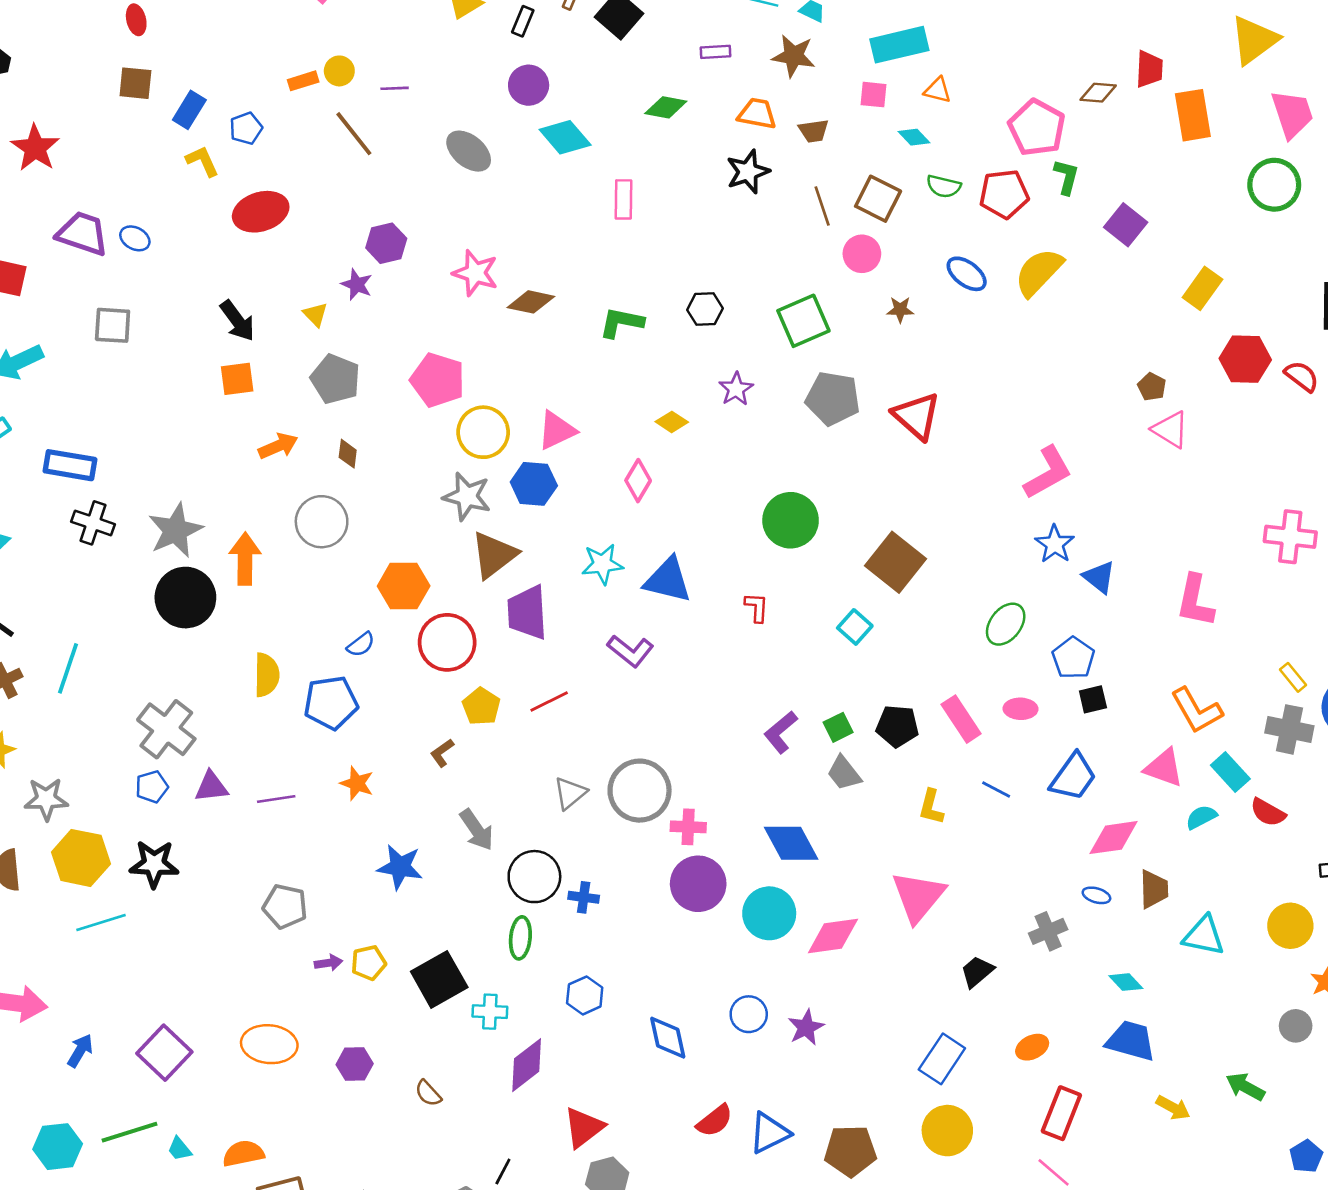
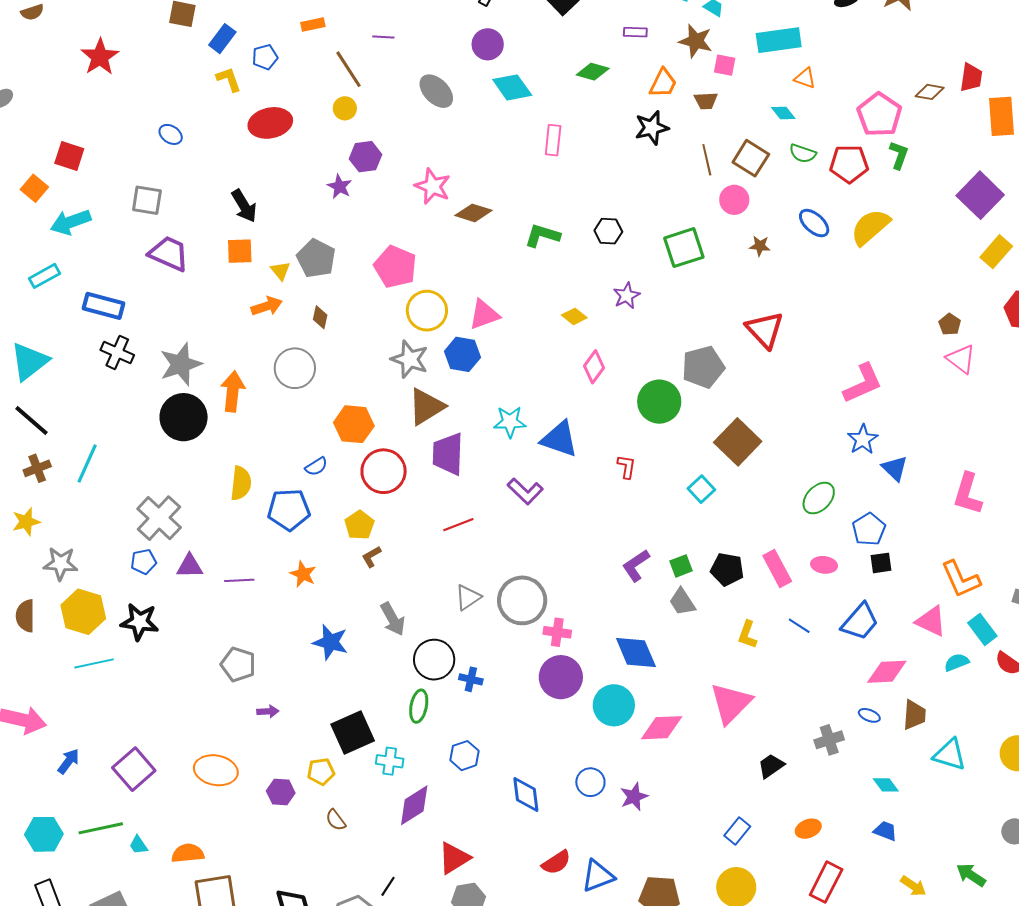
yellow circle: (339, 71) -> (345, 108), moved
pink square: (874, 95) -> (725, 65), moved
orange trapezoid: (757, 114) -> (663, 83), turned 100
purple square: (1126, 225) -> (980, 195), moved, size x1.4
purple trapezoid: (83, 234) -> (169, 254), moved
yellow triangle: (315, 314) -> (280, 271), moved
gray pentagon: (833, 398) -> (703, 367), moved, turned -30
pink diamond: (638, 481) -> (594, 367), moved
yellow pentagon: (481, 706) -> (359, 525), moved
yellow pentagon: (369, 963) -> (321, 772), moved
blue trapezoid: (1131, 1041) -> (885, 831), size x0.6
blue rectangle: (942, 1059) -> (737, 831), size x0.7

